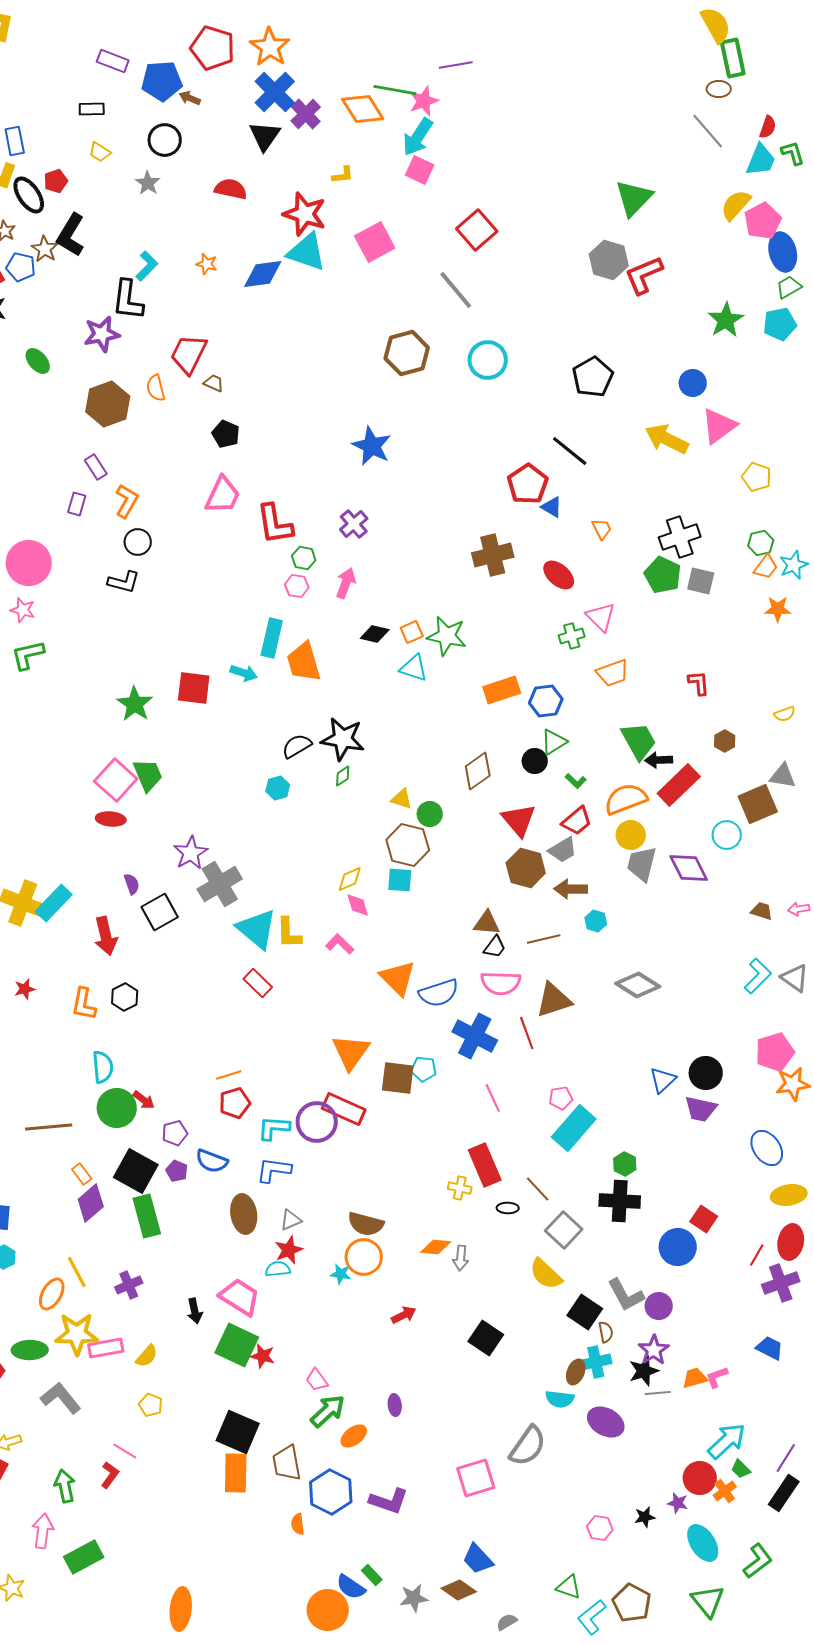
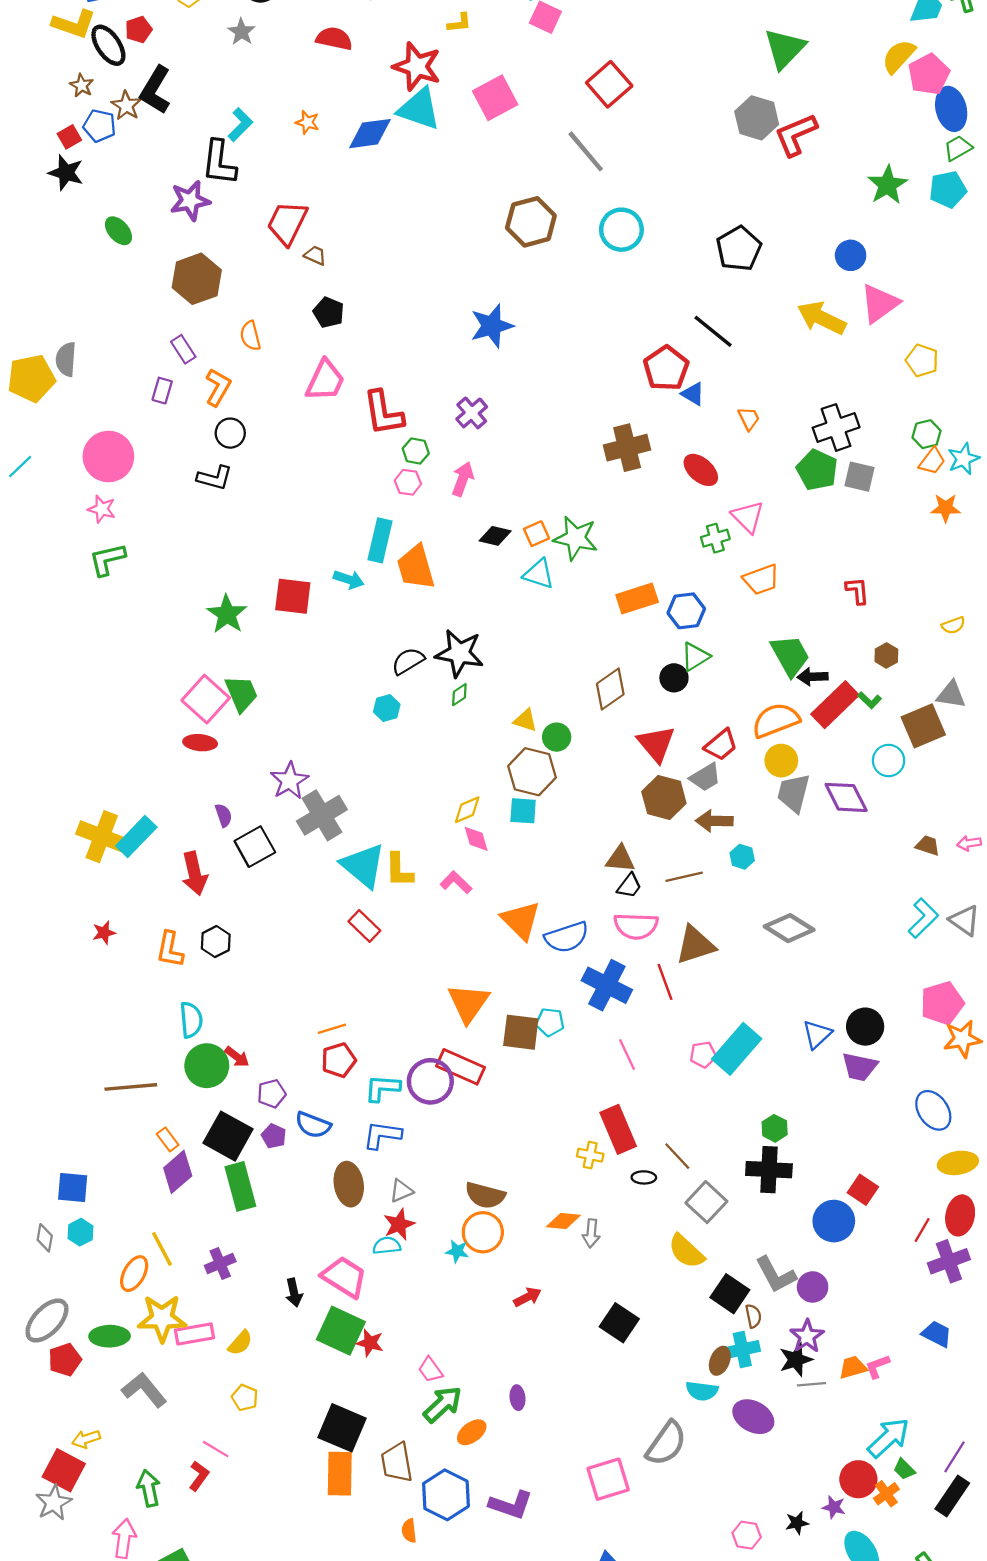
orange semicircle: (156, 388) -> (250, 336), moved
blue star: (372, 446) -> (492, 326), turned 30
green L-shape: (576, 781) -> (870, 700), moved
cyan rectangle: (574, 1128) -> (737, 1049), moved

